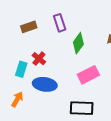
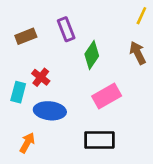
orange arrow: (17, 99) -> (27, 143), moved

